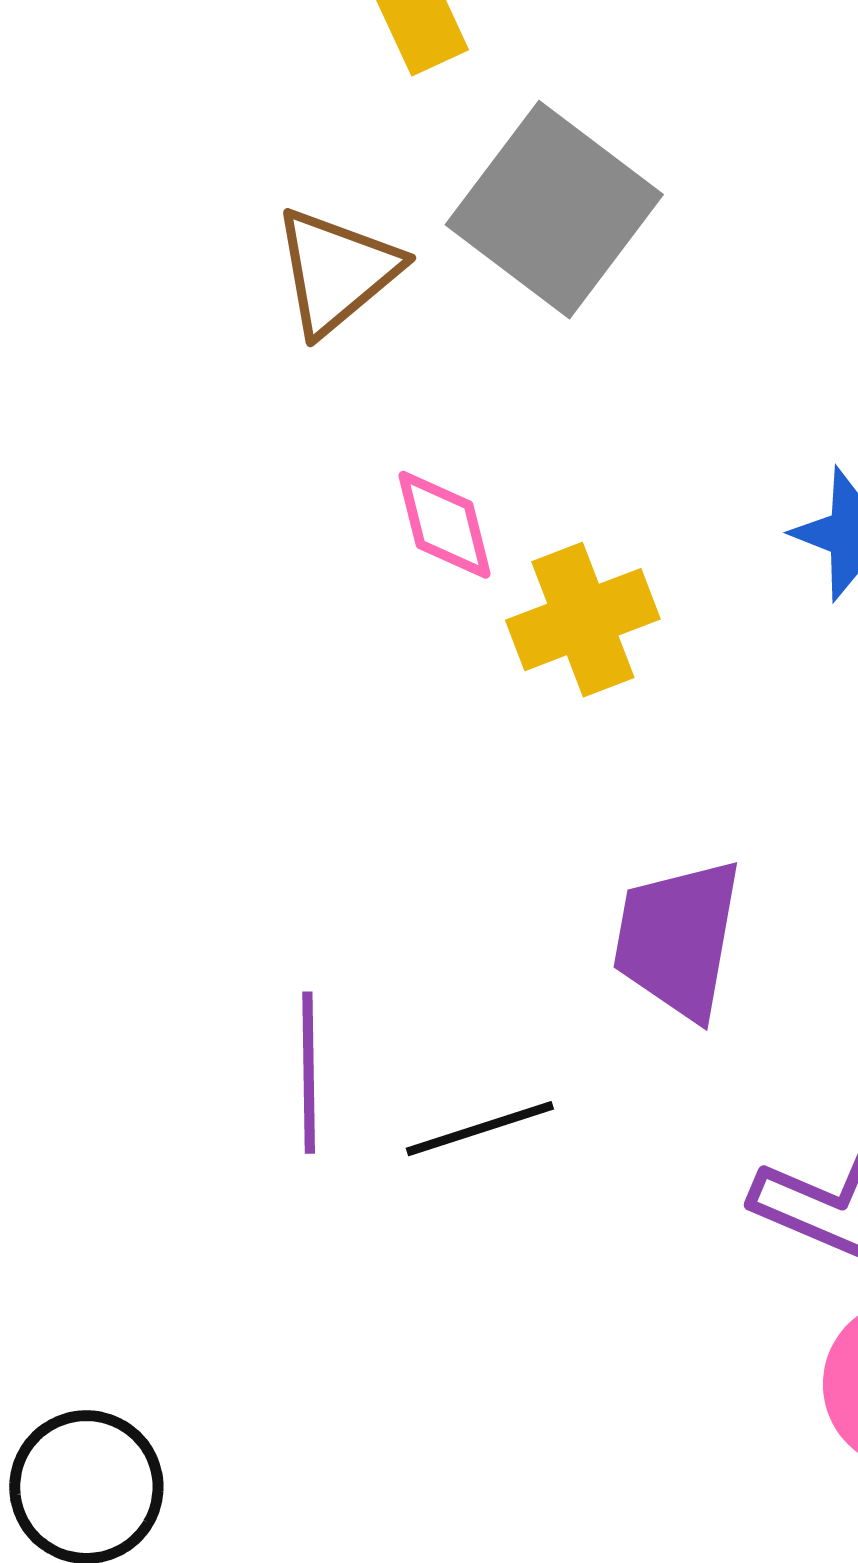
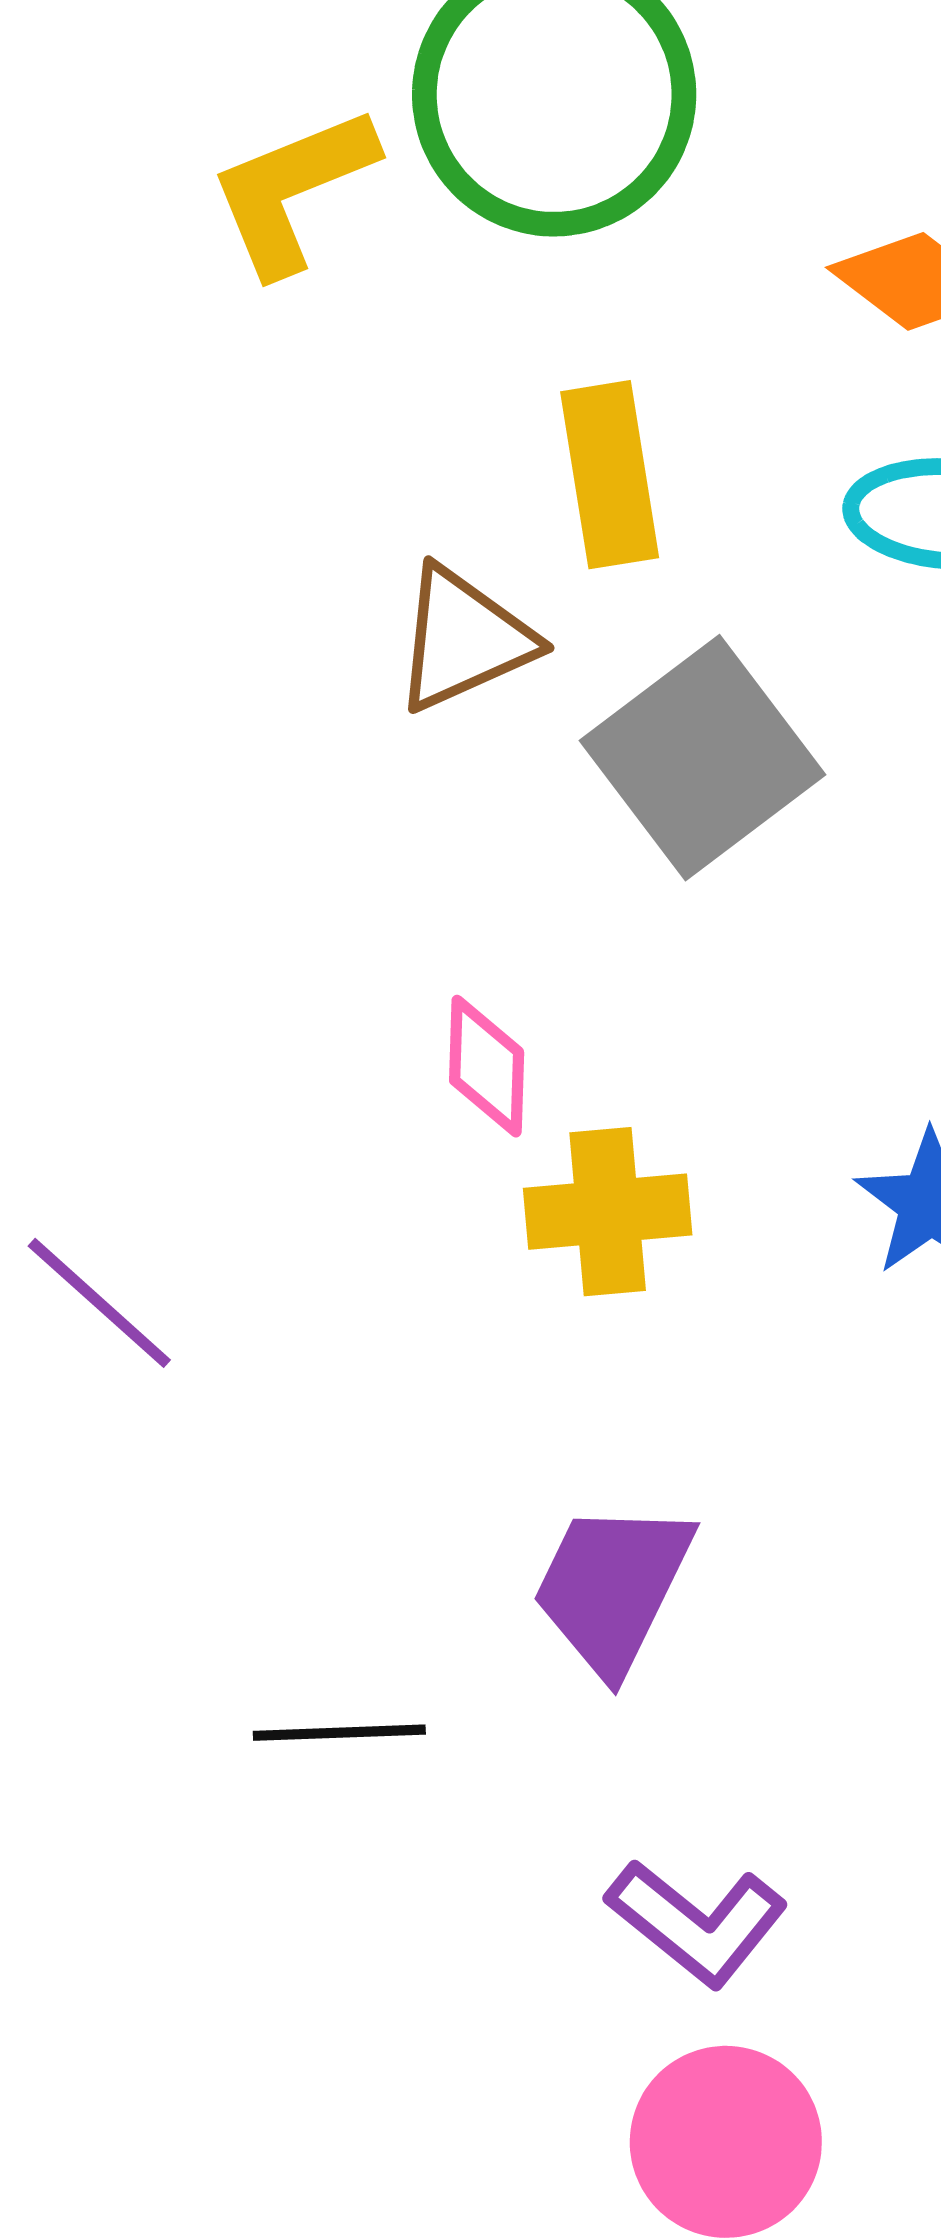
brown triangle: (337, 271) -> (464, 639), moved
purple line: (309, 1073) -> (99, 1303), moved, turned -63

